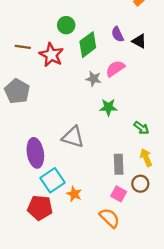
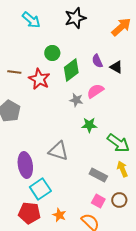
green arrow: (141, 128) -> (118, 143), size x1.6
gray rectangle: (119, 164) -> (98, 175), turned -60
brown circle: (140, 184) -> (119, 200), moved
orange star: (74, 194) -> (59, 215), moved

